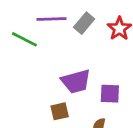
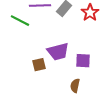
brown square: (60, 111) -> (39, 65), moved

